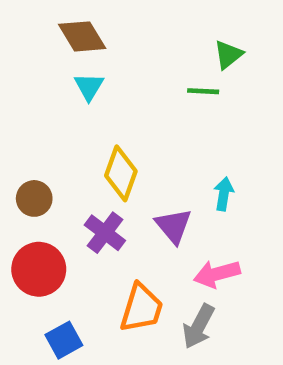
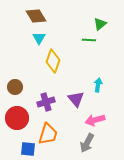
yellow diamond: (121, 173) -> (53, 61), moved
purple cross: (105, 233) -> (46, 102), turned 36
orange trapezoid: (142, 308) -> (48, 134), moved
blue square: (64, 340) -> (28, 149), turned 35

